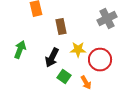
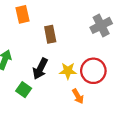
yellow star: (78, 50) -> (68, 71), moved
green square: (64, 77) -> (24, 90), moved

